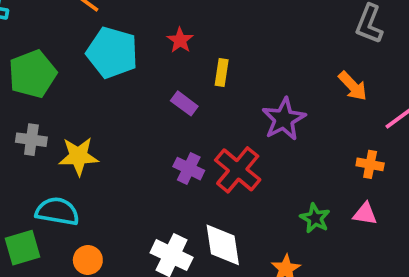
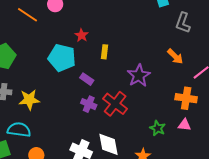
cyan pentagon: (112, 53) -> (62, 58), moved
purple rectangle: (184, 103) -> (87, 79), moved
orange cross: (370, 164) -> (186, 98), size x1.5

